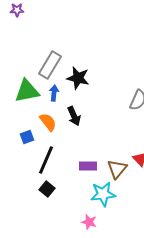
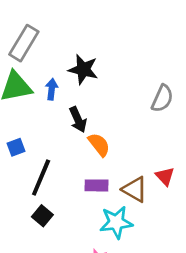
gray rectangle: (50, 65) -> (24, 43), moved
orange semicircle: (48, 122) -> (99, 145), moved
brown triangle: (117, 169) -> (135, 189), turned -40

